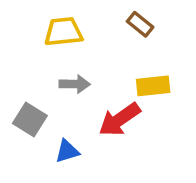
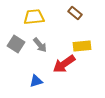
gray arrow: (75, 84) -> (40, 45), turned 49
gray square: (30, 120) -> (16, 44), moved

